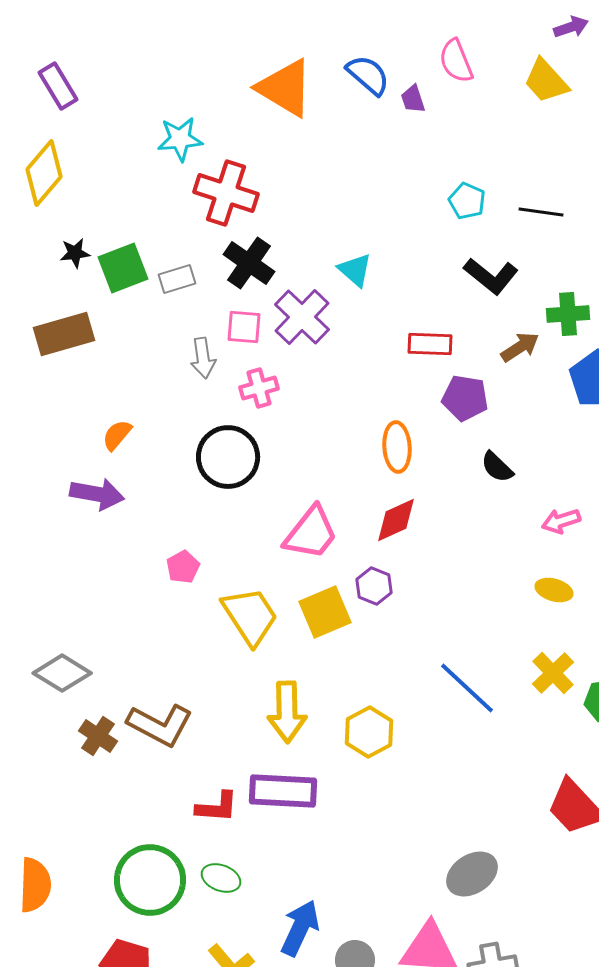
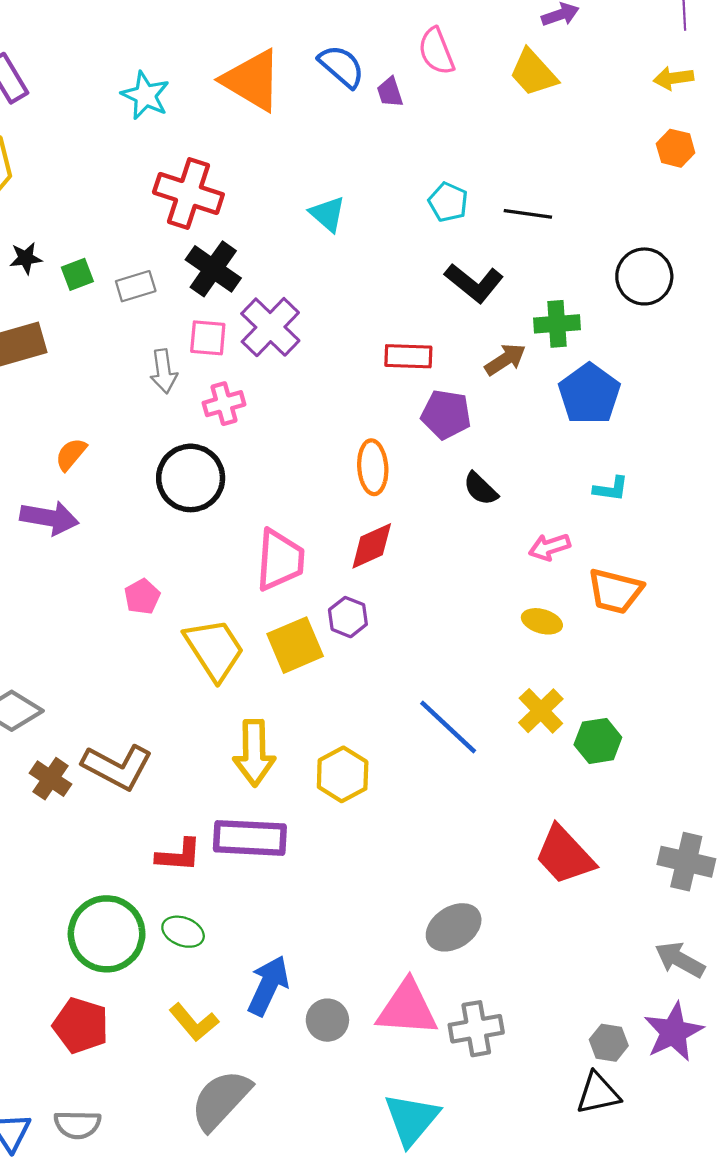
cyan star: (180, 139) -> (145, 95), moved, turned 30
green square: (123, 268) -> (77, 274), size x0.6
cyan triangle: (355, 270) -> (327, 214), moved
pink trapezoid: (311, 533) -> (280, 560), turned -34

